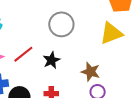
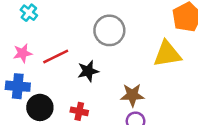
brown star: (91, 72) -> (132, 95), turned -30

